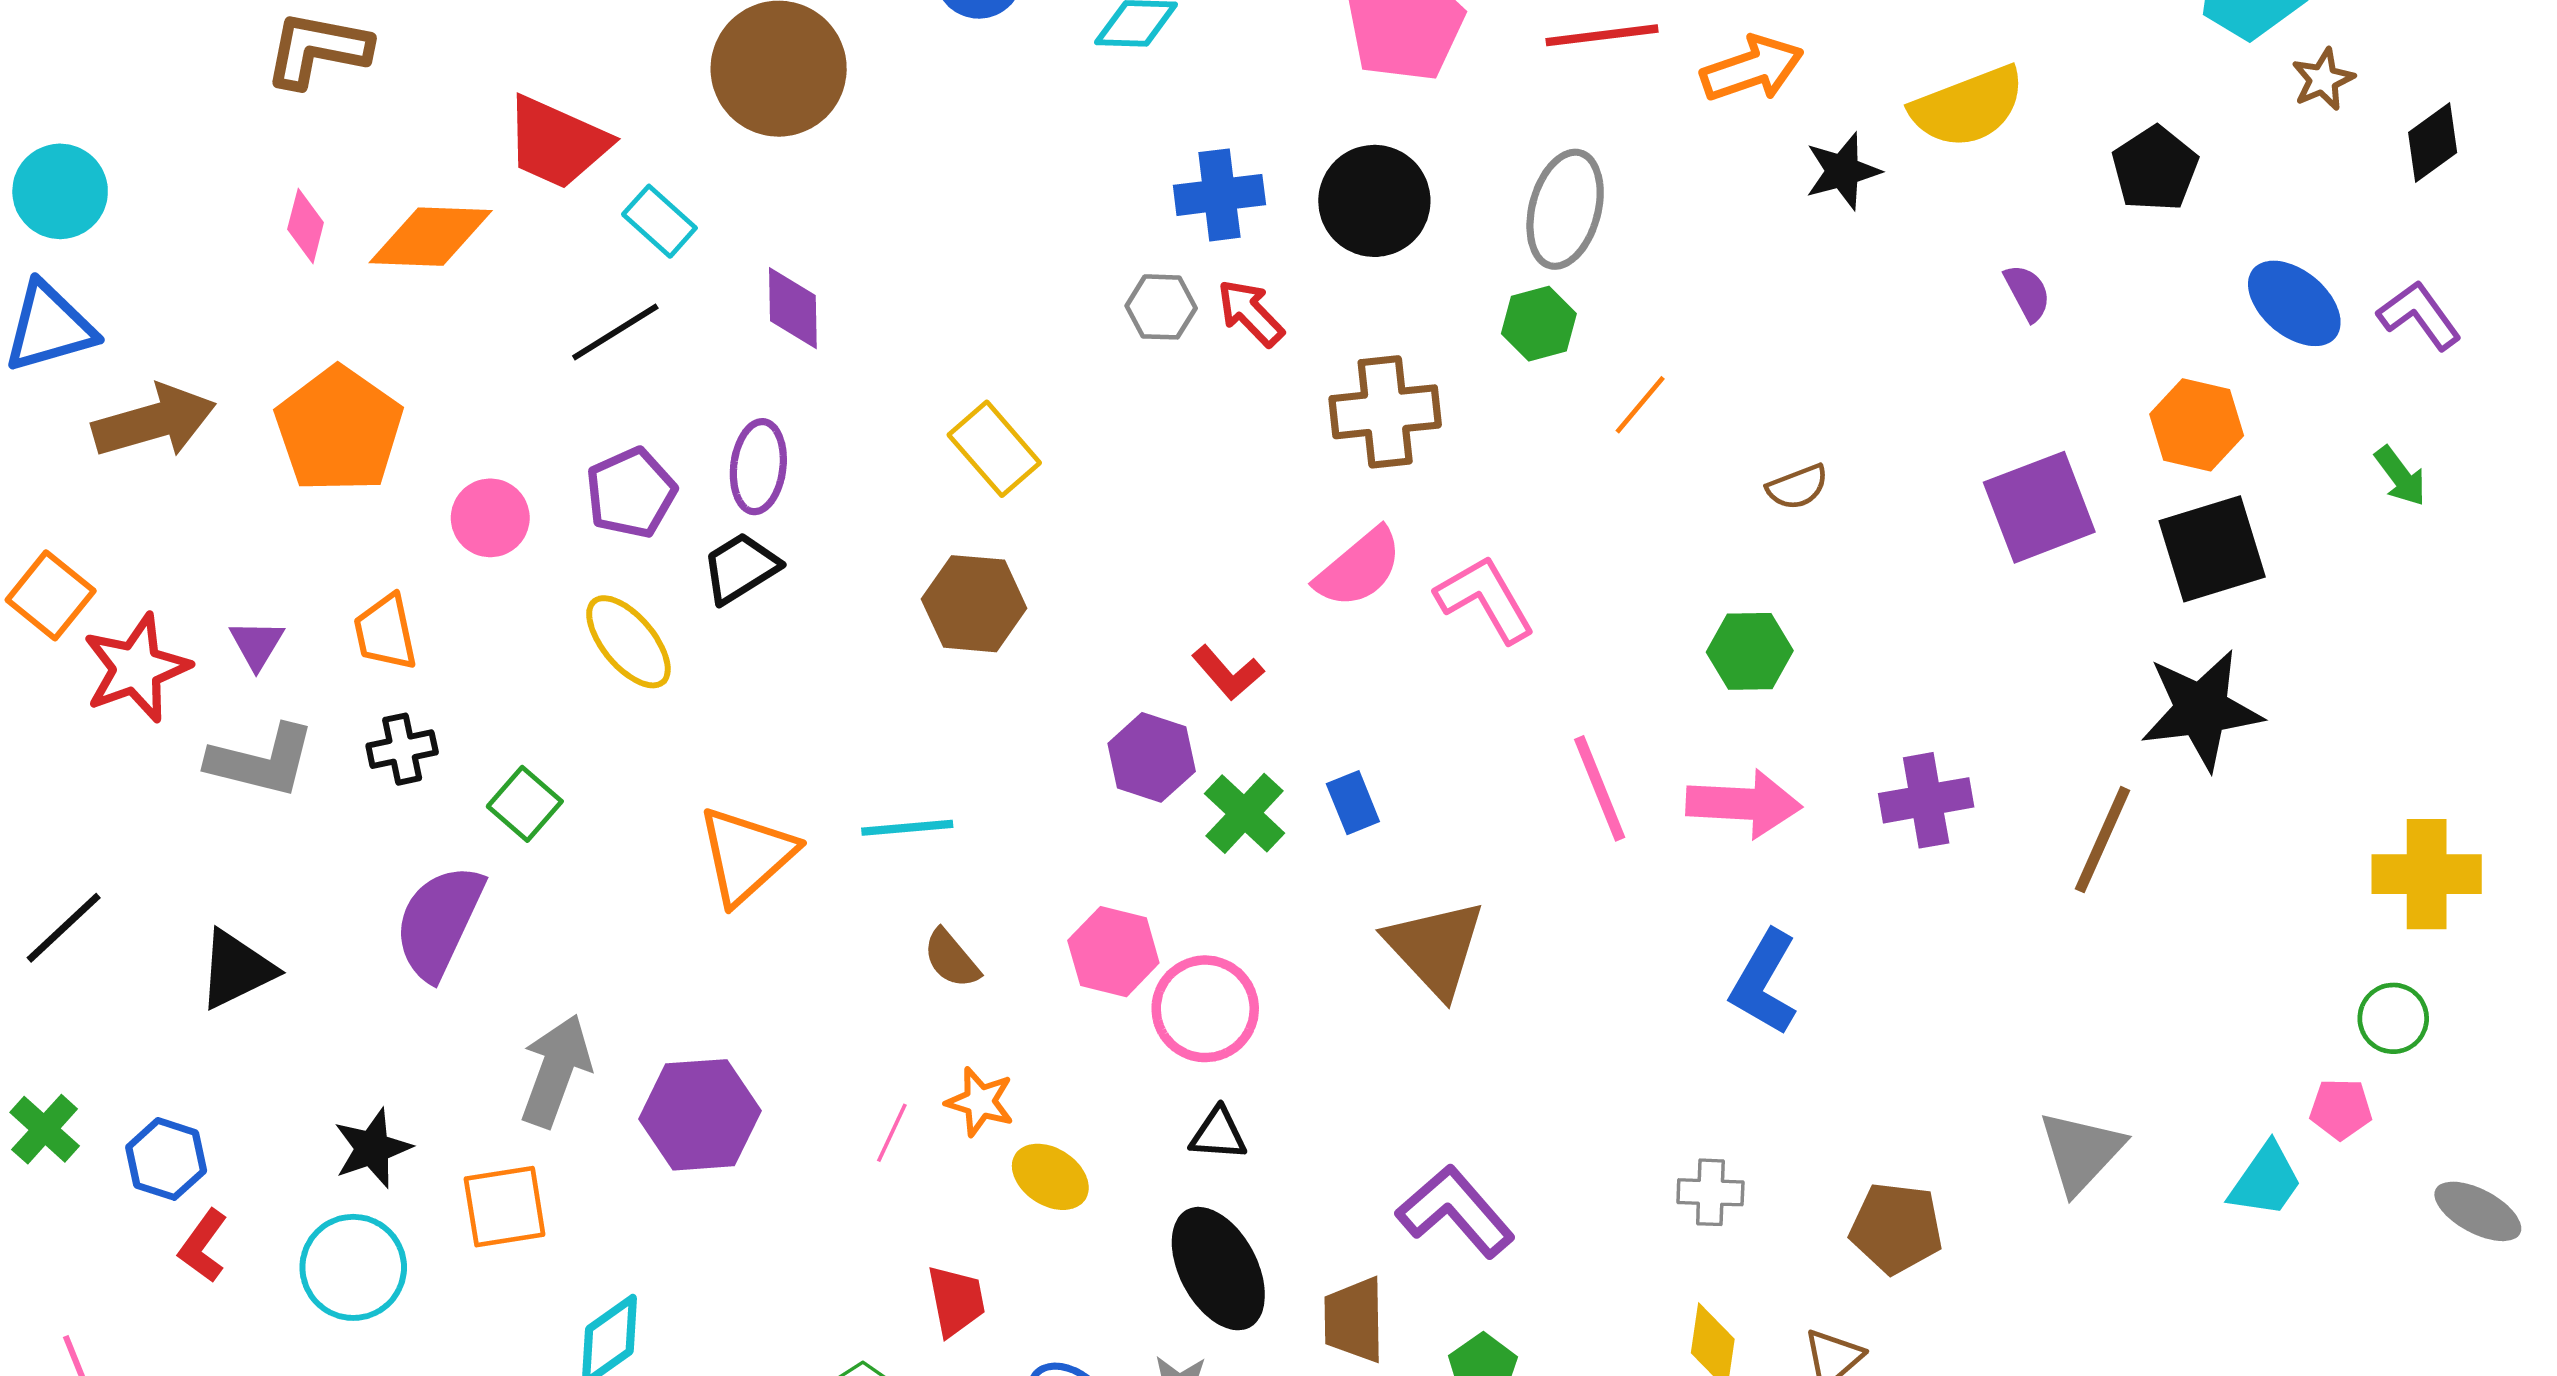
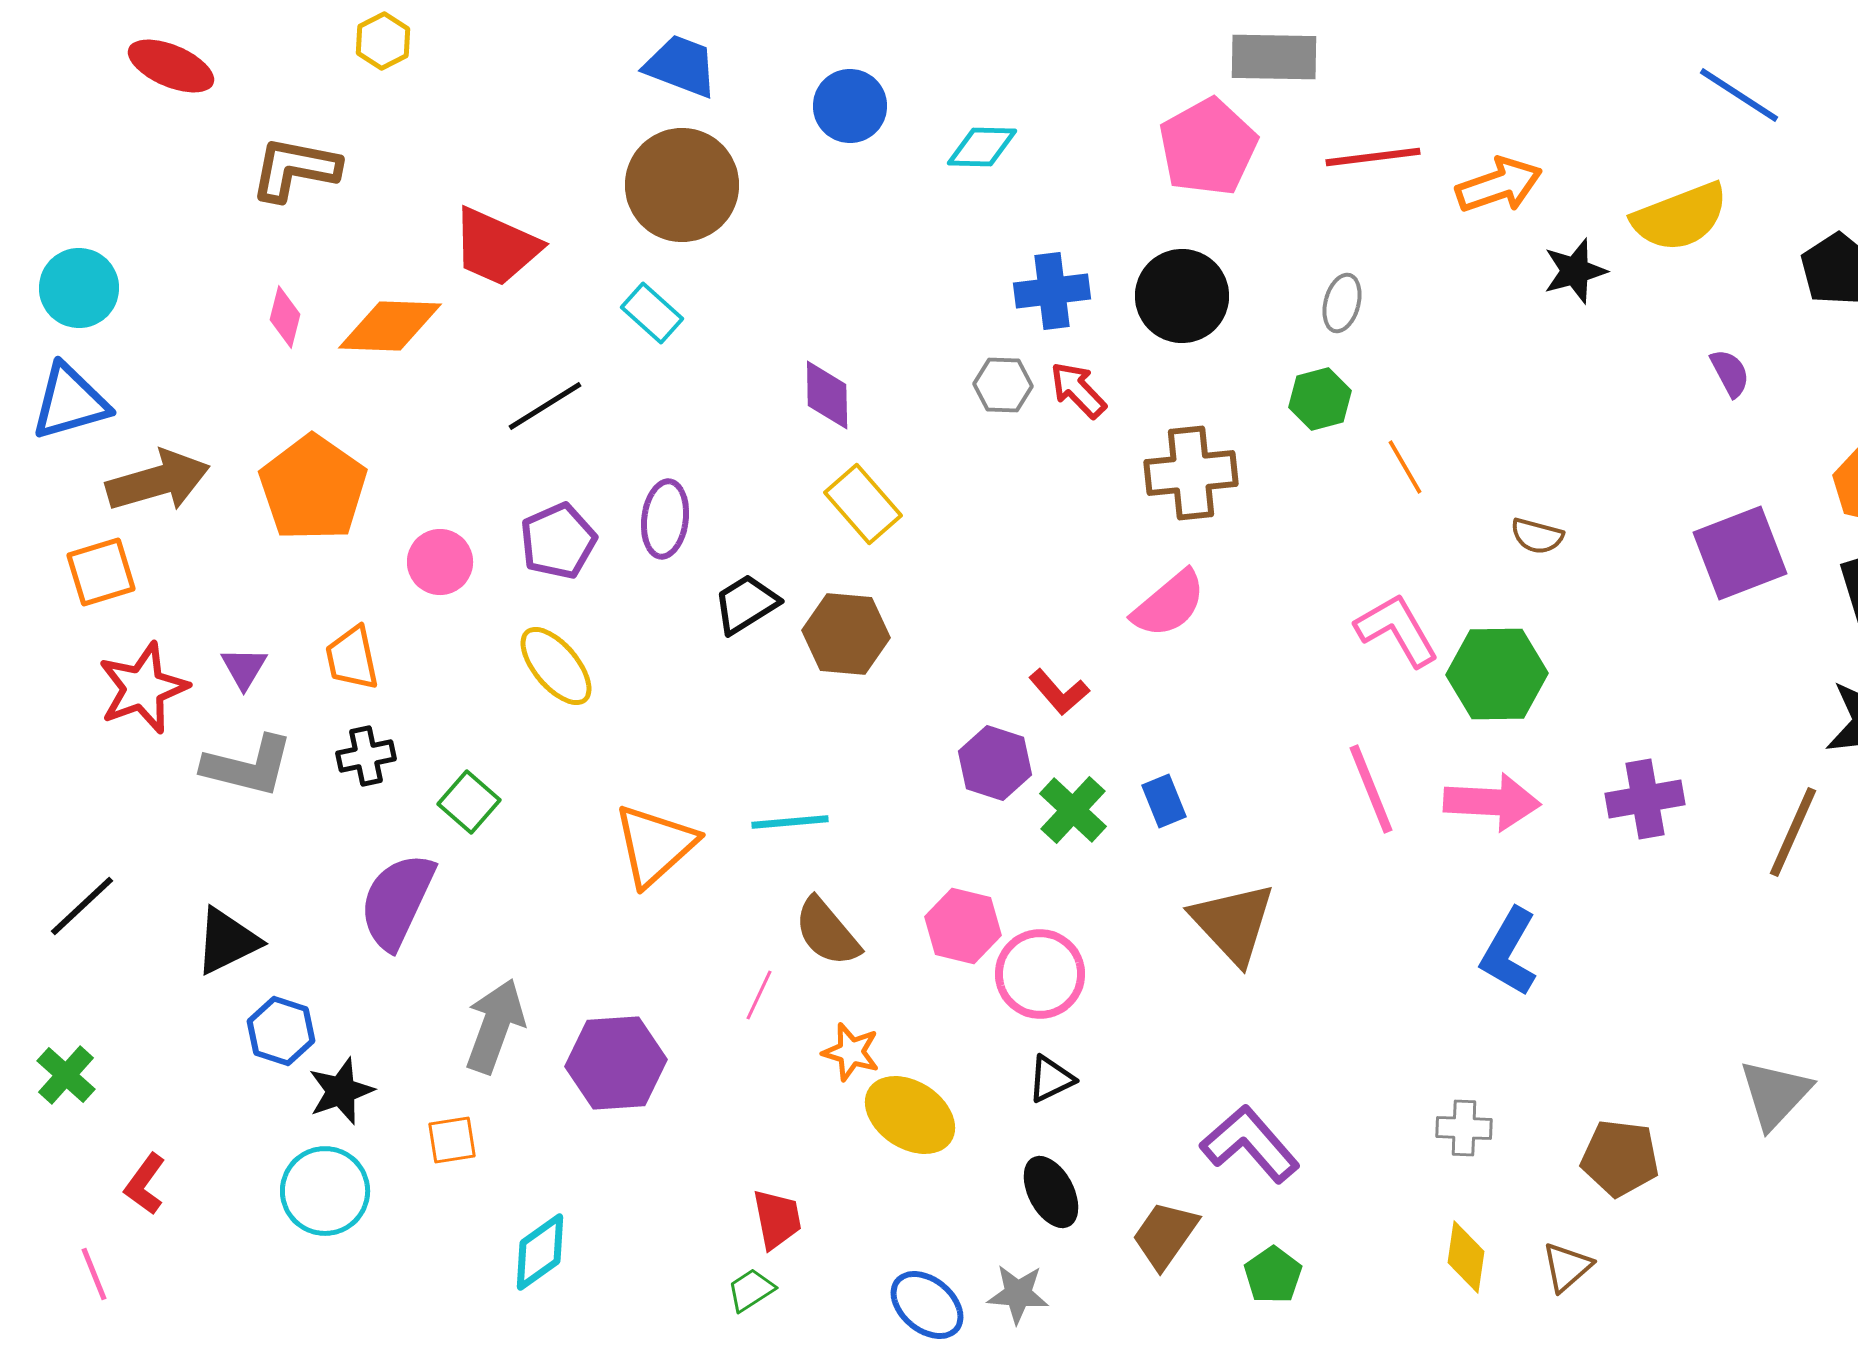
gray ellipse: (1565, 209) -> (1342, 303), size x0.6
cyan rectangle: (659, 221) -> (652, 313), moved
purple diamond: (793, 308) -> (827, 395), moved
orange line: (1640, 405) -> (1405, 467), turned -70
brown semicircle: (1797, 487) -> (1537, 536), turned 36
black trapezoid: (740, 568) -> (746, 604), moved
orange square: (51, 595) -> (101, 572), moved, turned 34
pink L-shape: (1485, 599) -> (1397, 630), moved
green hexagon: (1750, 651) -> (1497, 674), size x1.4
brown semicircle: (951, 959) -> (827, 932), size x1.4
pink line: (892, 1133) -> (759, 995), moved
black triangle: (1218, 1134) -> (1051, 1079), turned -30
blue hexagon: (166, 1159) -> (281, 1031), moved
yellow ellipse: (1050, 1177) -> (910, 1115), size x1.4
orange square: (505, 1207) -> (452, 1140), size x0.7
red L-shape: (203, 1246) -> (145, 1184), moved
black ellipse: (1218, 1269) -> (1051, 1192), size x0.7
red trapezoid: (956, 1301) -> (777, 1219), moved
brown trapezoid: (1354, 1320) -> (1165, 1235), turned 36

